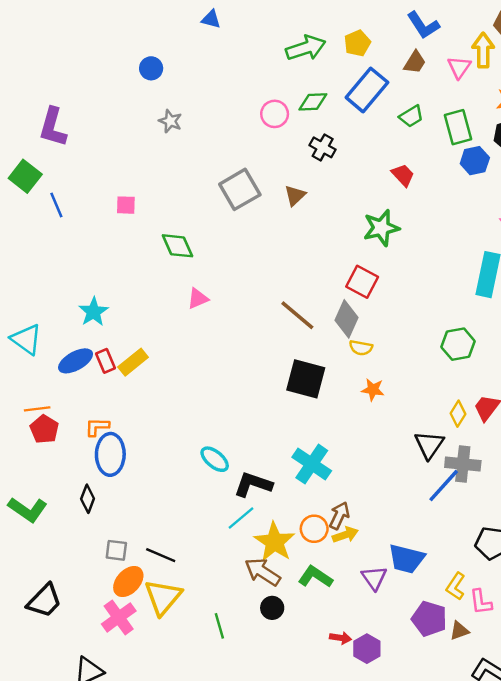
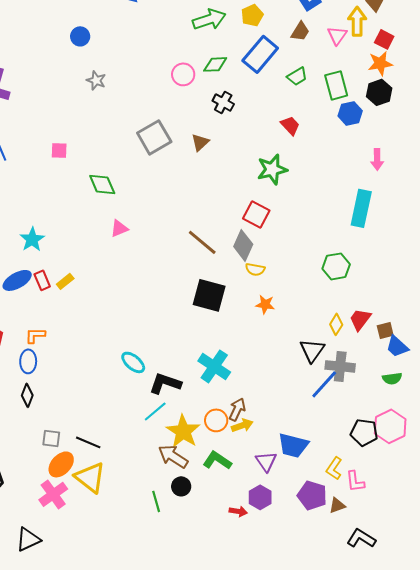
yellow rectangle: (133, 362) -> (65, 281), size x0.7
blue ellipse: (110, 454) -> (28, 361), moved, size x0.7
yellow triangle: (163, 597) -> (90, 477), turned -32
green line: (219, 626) -> (156, 501), moved
purple hexagon: (367, 649) -> (260, 497), moved

